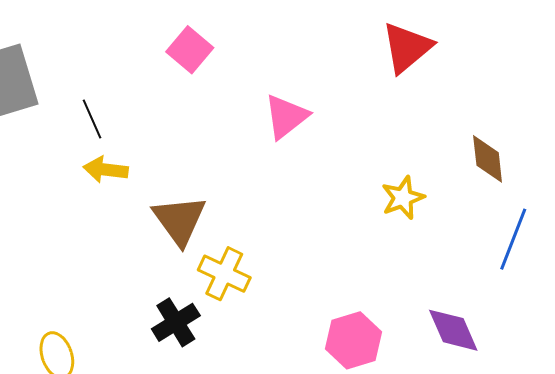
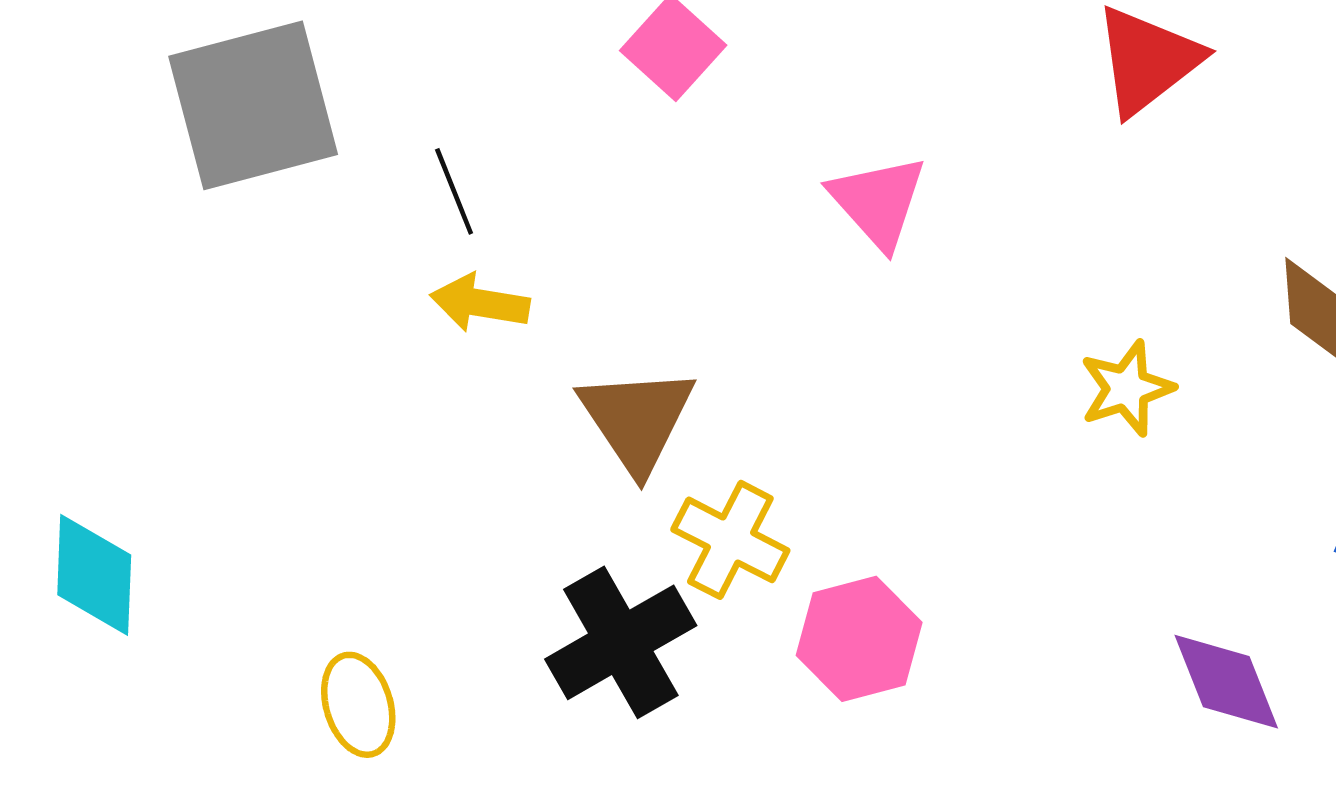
pink triangle: (286, 117) -> (878, 202), turned -36
black cross: (176, 322) -> (621, 642), size x1.4
pink hexagon: (354, 340) -> (859, 639), moved

